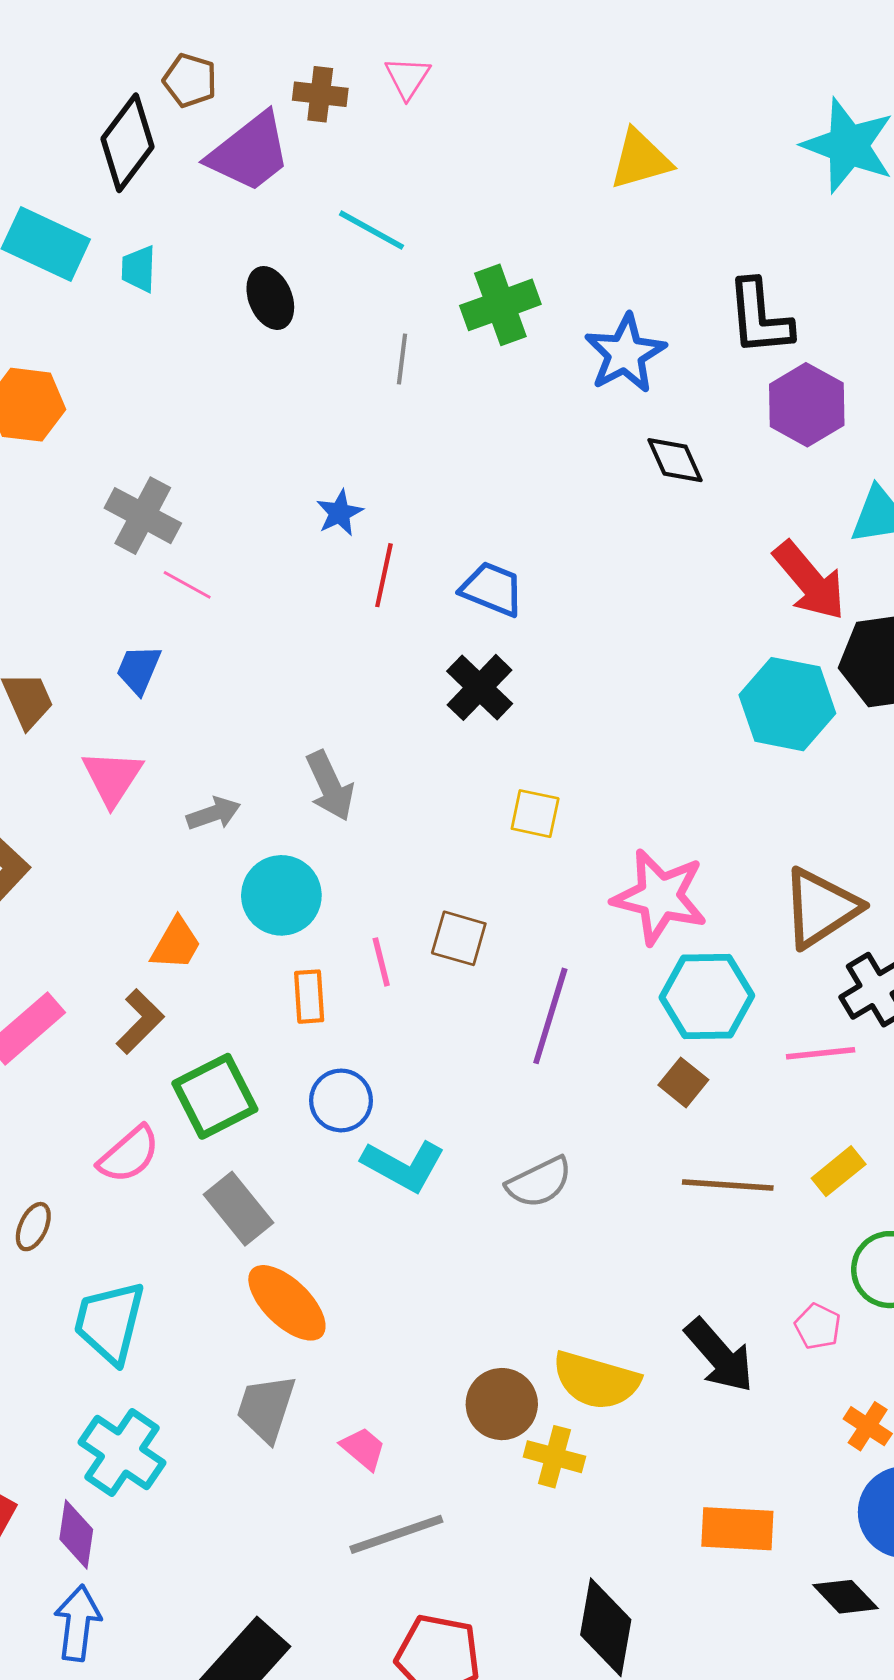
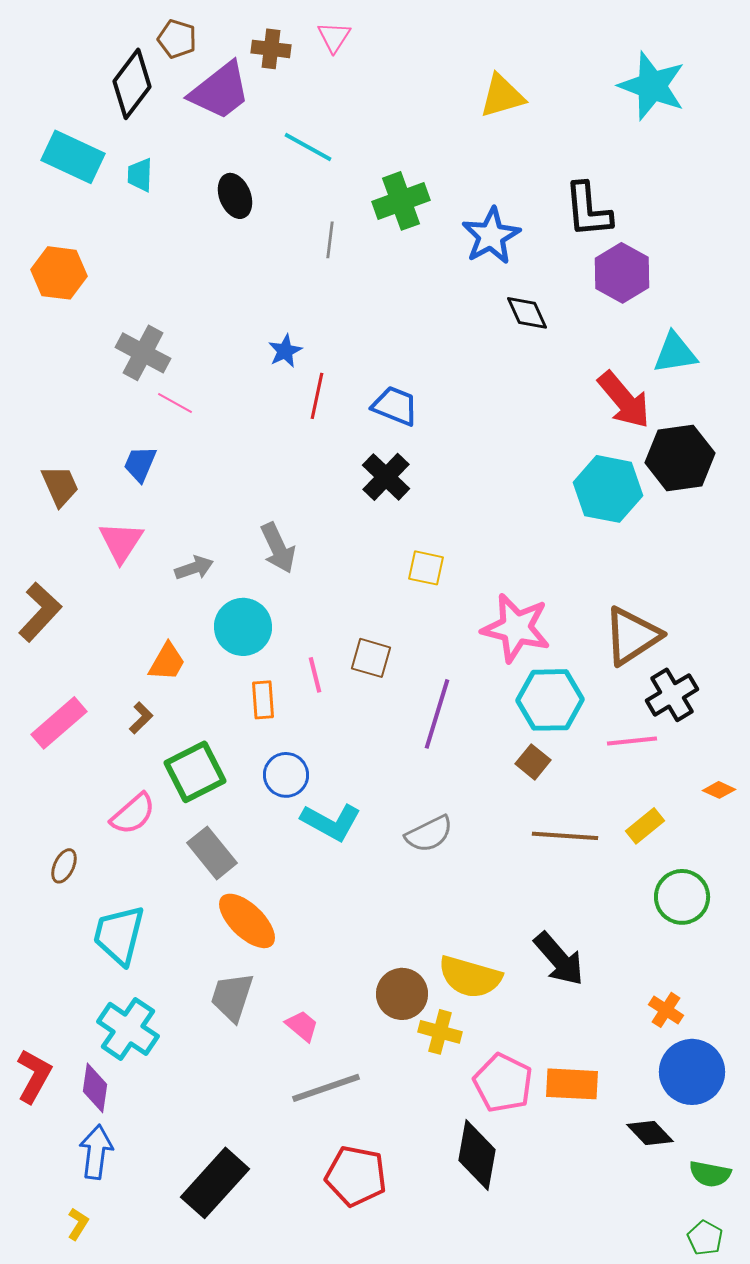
brown L-shape: (140, 1021) -> (141, 718), size x0.7
pink pentagon: (818, 1326) -> (503, 1083), moved, size x1.8

